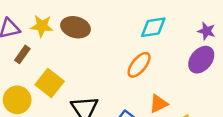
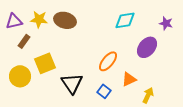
purple ellipse: (201, 60) -> (147, 47), moved
orange ellipse: (139, 65) -> (108, 61), moved
yellow square: (50, 83) -> (45, 63), turned 30

